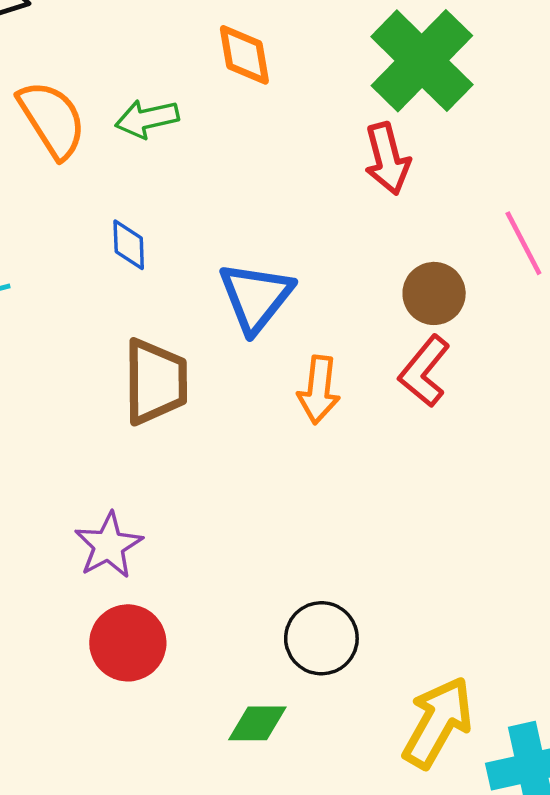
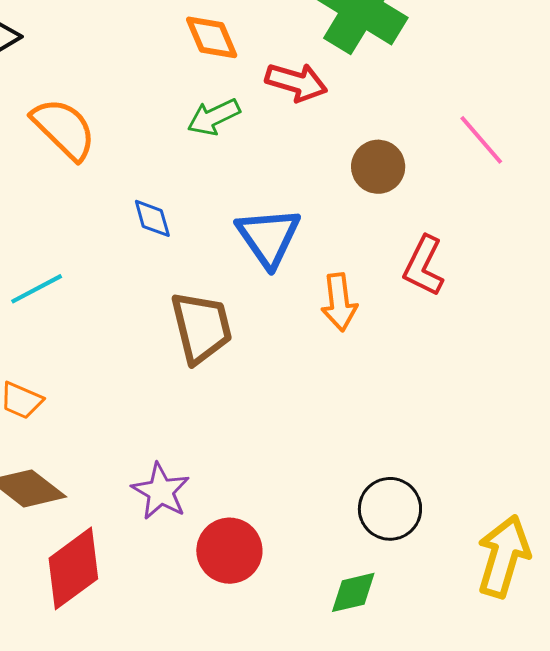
green arrow: (147, 119) -> (214, 117), moved
red arrow: (387, 159) -> (296, 82), moved, turned -46
brown circle: (434, 293) -> (378, 167), moved
purple star: (109, 545) -> (161, 491), moved

